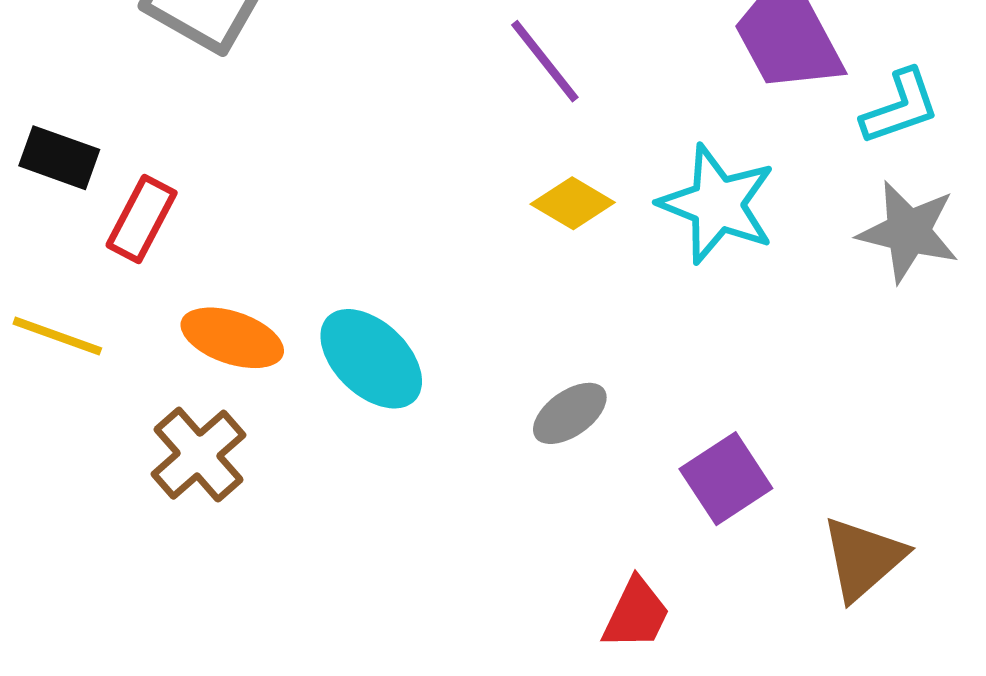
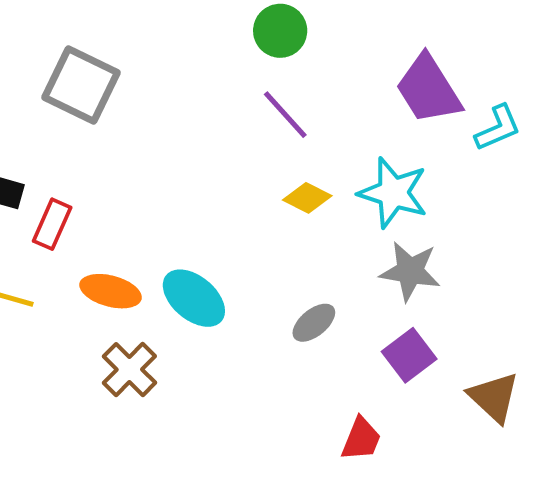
gray star: (908, 232) -> (410, 271), moved
brown cross: (198, 455) -> (129, 370), moved
brown triangle: (863, 558) -> (494, 397), turned -32

